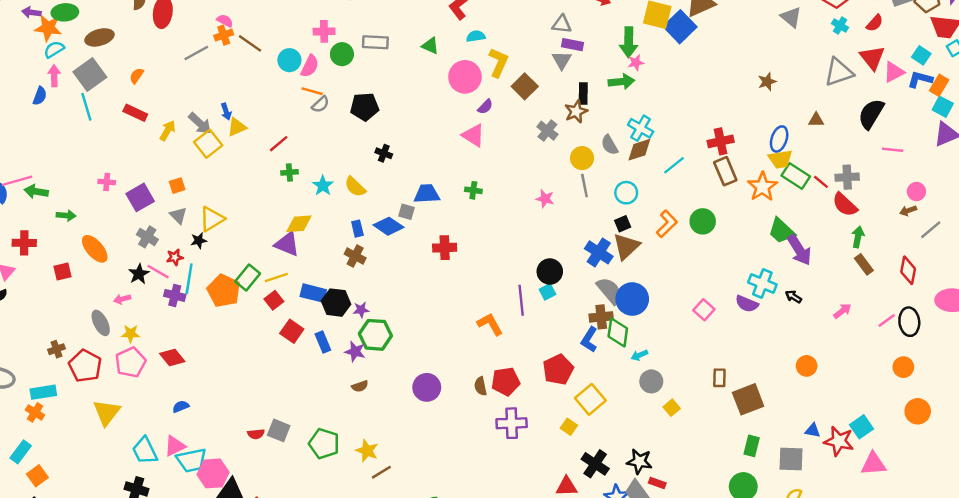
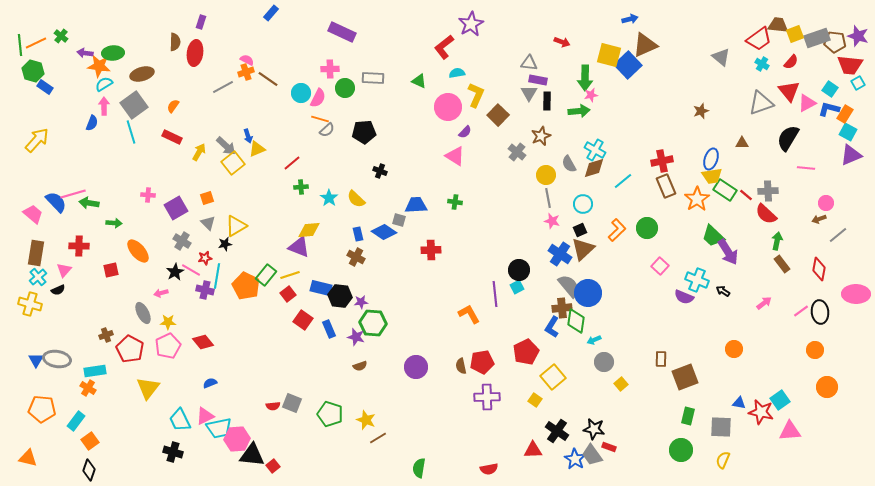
black rectangle: (583, 94) -> (547, 101), moved
pink star: (545, 199) -> (552, 221), moved
pink square: (704, 310) -> (660, 266), moved

